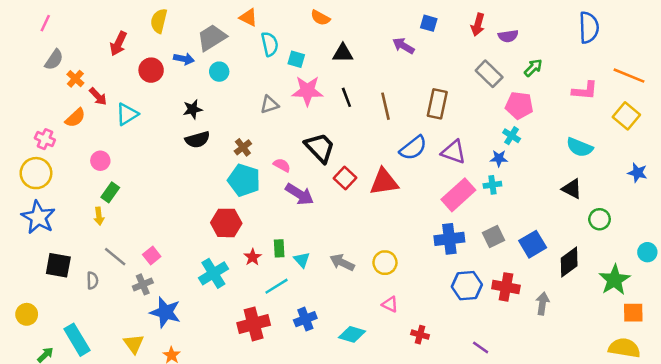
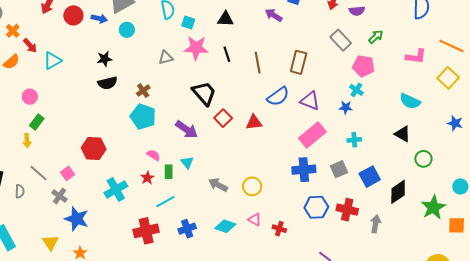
red circle: (151, 70) -> (73, 15), moved
pink semicircle: (282, 165) -> (153, 155), moved
red triangle: (384, 182) -> (254, 122), size x0.7
cyan cross: (492, 185) -> (354, 140), moved
red hexagon: (226, 223) -> (94, 148), moved
cyan triangle: (302, 260) -> (187, 163), moved
gray cross: (143, 284) -> (60, 196), turned -35
orange square: (633, 313) -> (457, 225), moved
cyan diamond: (352, 334) -> (225, 226), moved
red cross: (420, 335) -> (279, 229), moved

